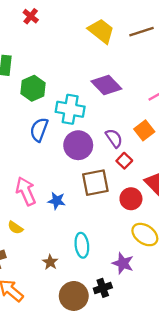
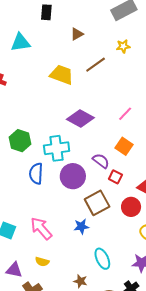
blue star: (57, 201) -> (81, 226), moved

